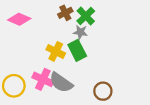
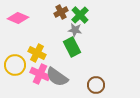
yellow cross: (56, 51) -> (37, 53), moved
yellow circle: (14, 86) -> (15, 65), moved

